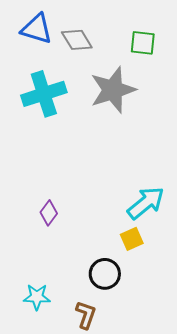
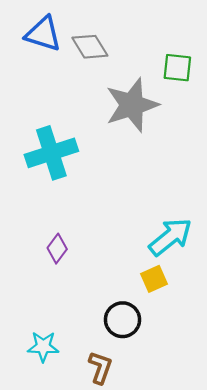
green square: (143, 43) -> (177, 68), moved
cyan cross: (44, 94) -> (51, 153), moved

